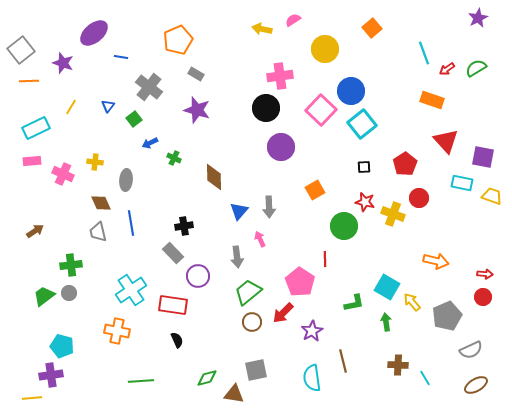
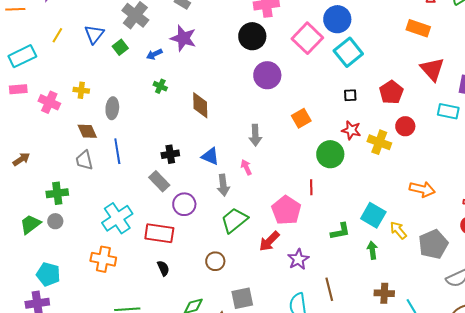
blue triangle: (108, 106) -> (94, 34), size x1.5
blue arrow: (150, 143) -> (154, 54), moved
blue triangle: (239, 211) -> (210, 156), moved, turned -48
brown circle: (252, 322) -> (215, 261), moved

